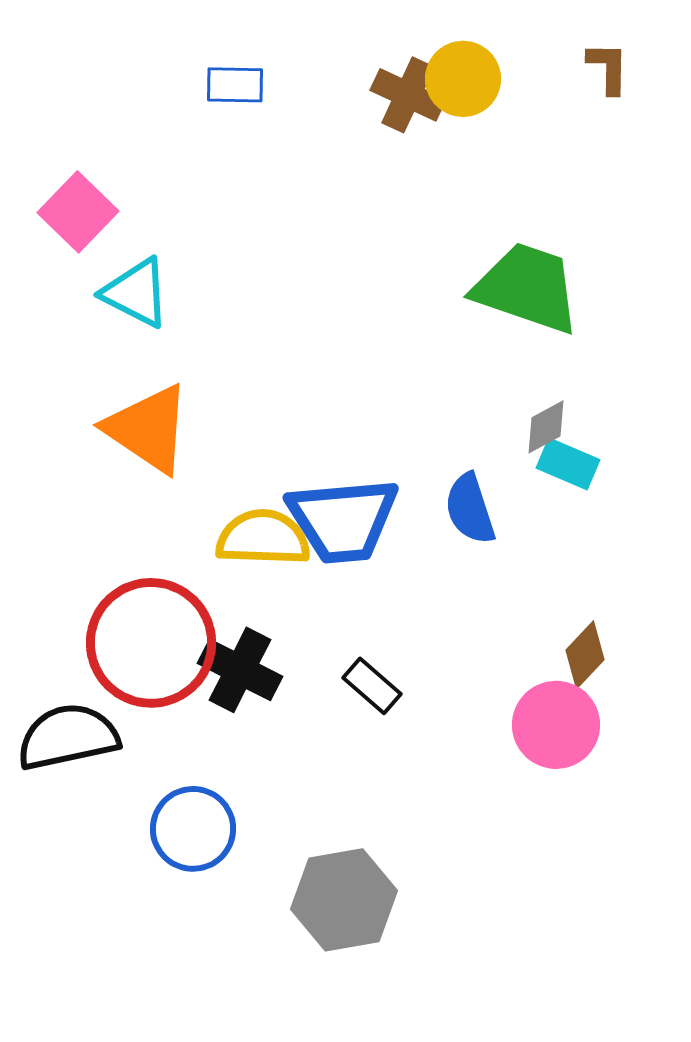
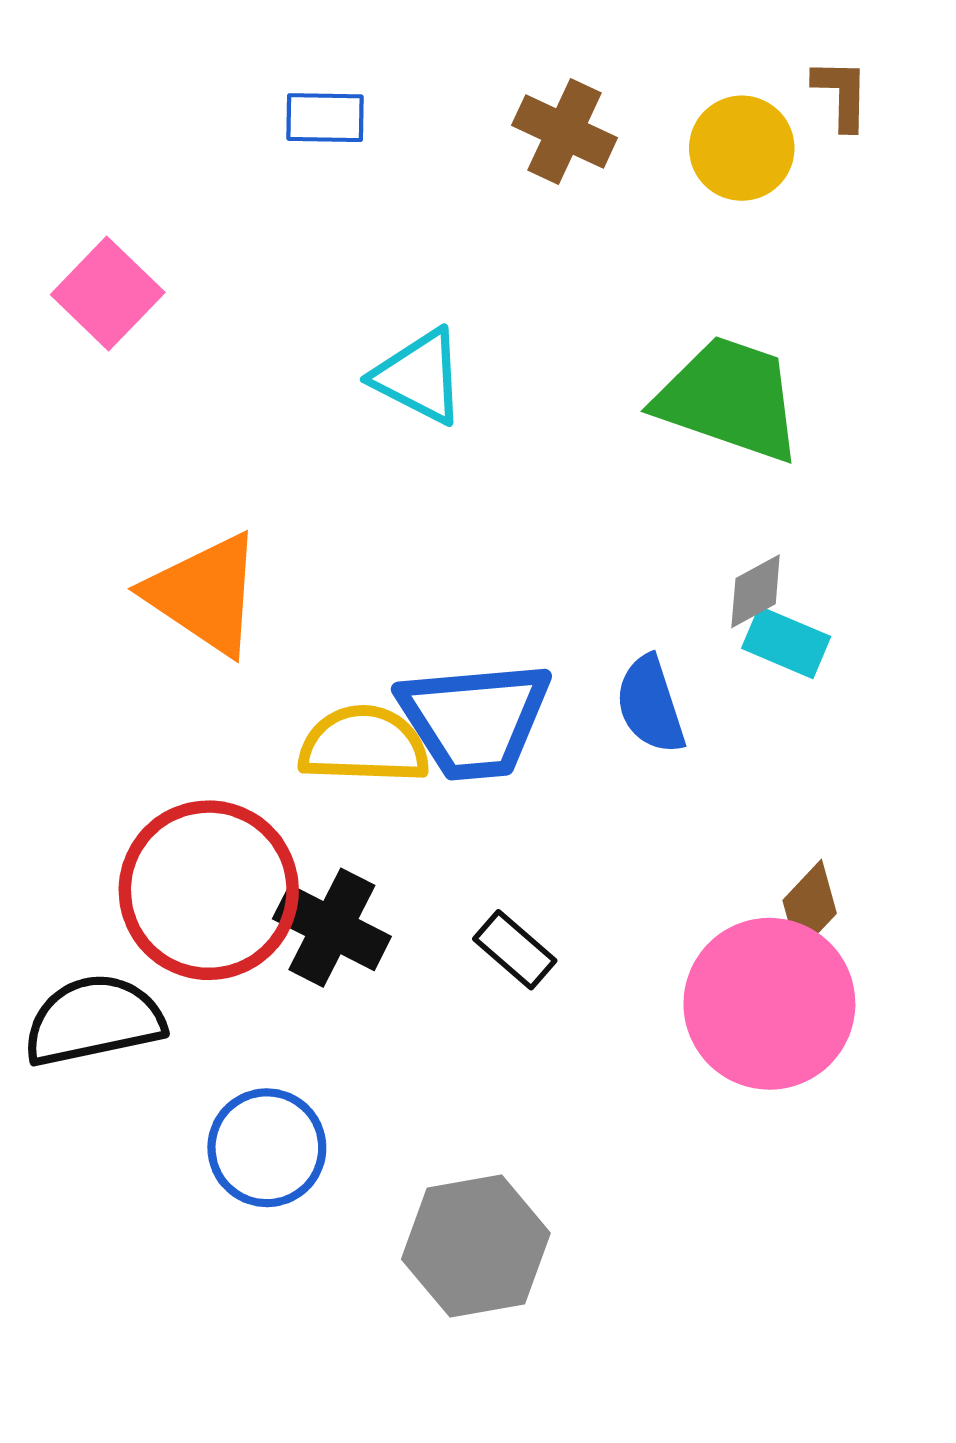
yellow circle: (463, 79) -> (742, 148), moved
cyan triangle: (136, 293) -> (419, 377), moved
pink circle: (556, 725) -> (769, 1004), size x1.4

